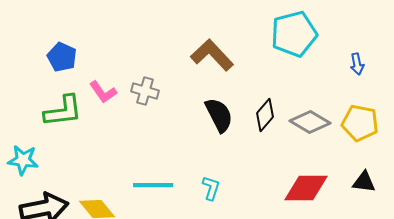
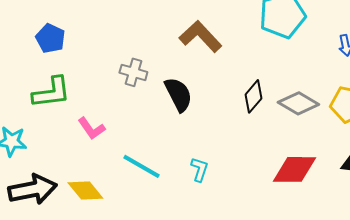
pink L-shape: (103, 92) -> (91, 128), moved
black semicircle: (219, 115) -> (178, 94), moved
cyan line: (153, 185) -> (141, 166), turned 30

